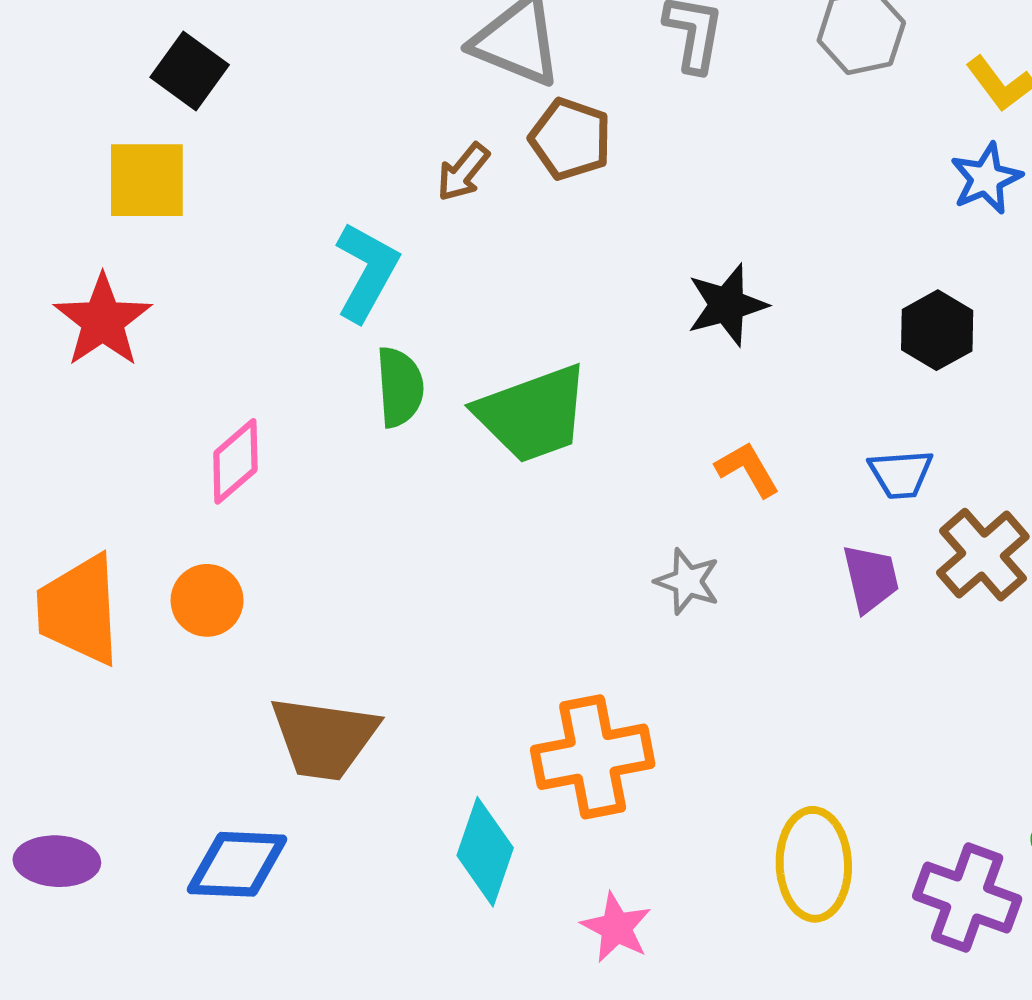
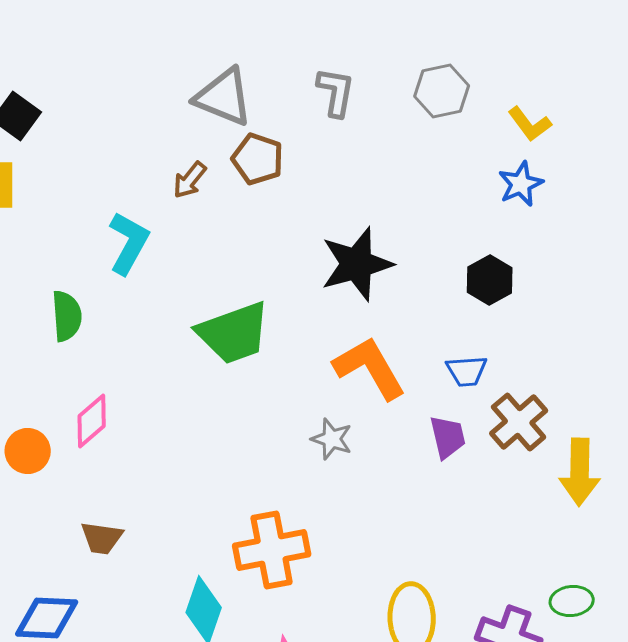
black star: (727, 305) -> (357, 264), size x1.4
green semicircle: (400, 387) -> (67, 316), moved
pink diamond: (235, 461) -> (92, 421), moved
orange L-shape: (747, 469) -> (370, 368), size x1.8
brown trapezoid: (324, 738) -> (102, 538), size x0.6

